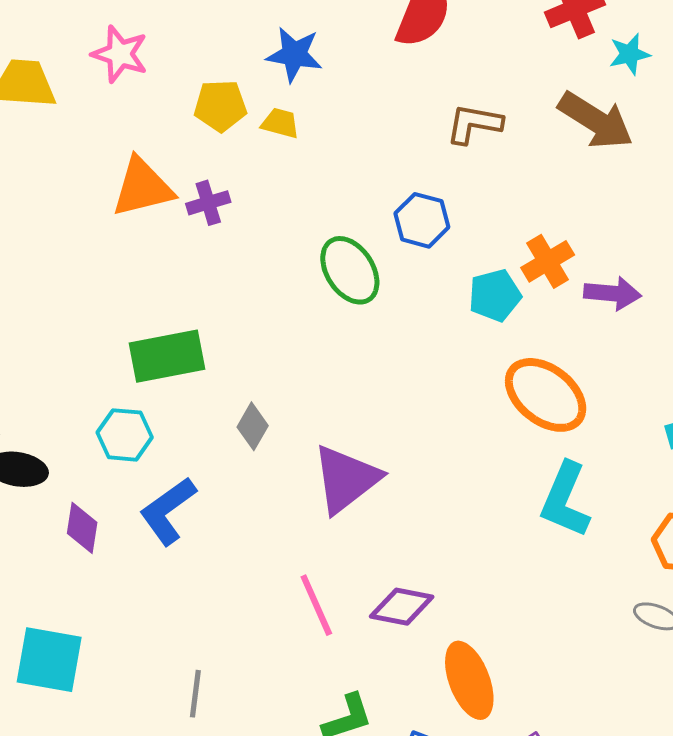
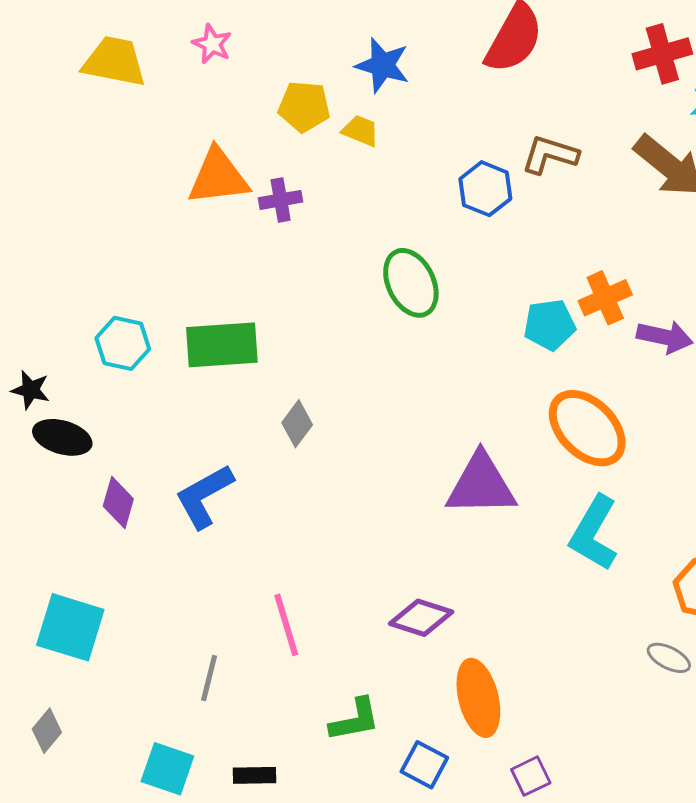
pink star: (120, 54) -> (212, 44), size x0.7
blue hexagon: (422, 220) -> (485, 189), moved
cyan hexagon: (125, 435) -> (123, 343), moved
purple triangle: (346, 479) -> (481, 485), moved, turned 30
pink line: (316, 605) -> (286, 625), moved

